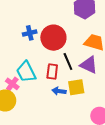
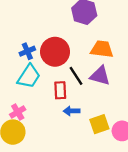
cyan trapezoid: (26, 72) -> (29, 76), moved, turned -110
pink cross: (12, 84) -> (18, 112), turned 32
yellow square: (76, 87) -> (99, 124), moved

